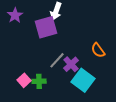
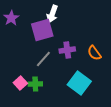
gray line: (57, 60) -> (43, 59), moved
purple cross: (71, 64) -> (67, 50), moved, turned 35

